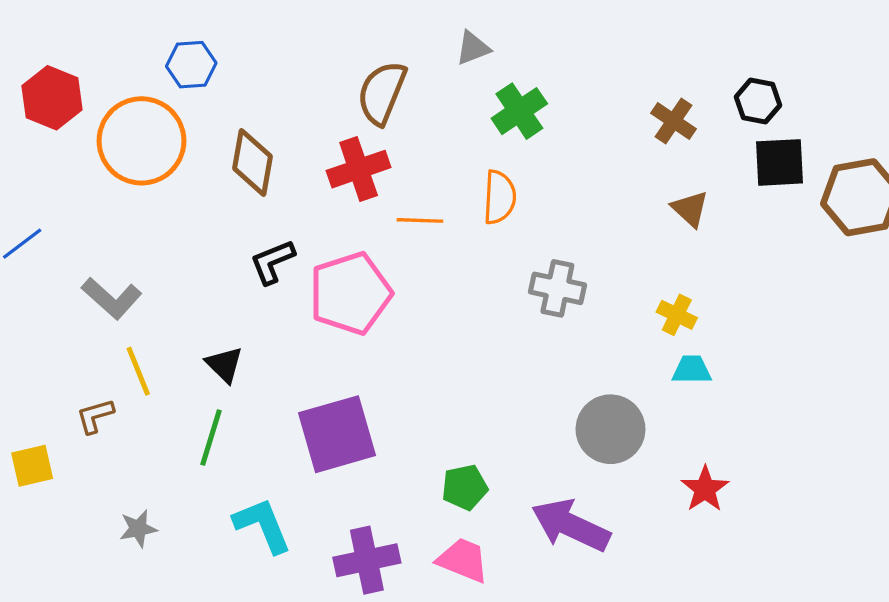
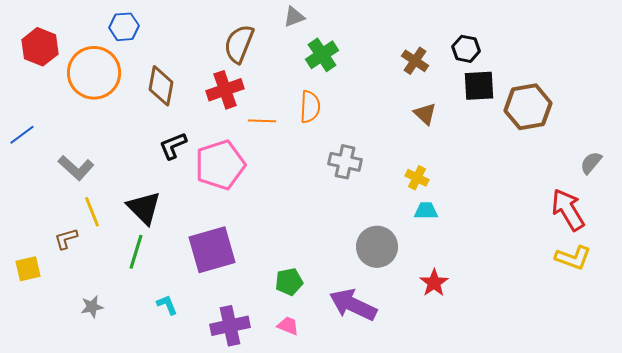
black triangle: (224, 365) -> (144, 208), size x1.5
cyan L-shape: (262, 525) -> (167, 305), size x0.6
pink trapezoid: (463, 560) -> (288, 326), size x0.7

